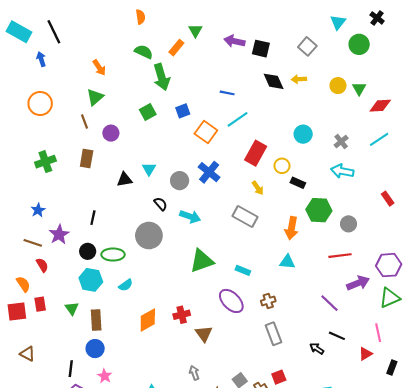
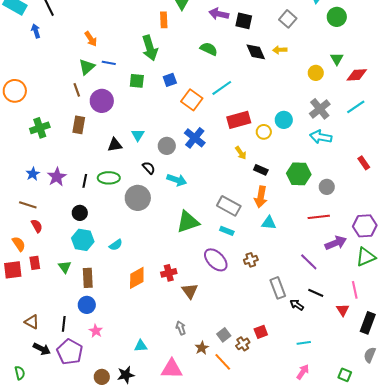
orange rectangle: (176, 48) -> (164, 20), turned -42
green semicircle: (144, 52) -> (209, 49), moved
yellow circle: (338, 86) -> (316, 73), moved
blue line: (227, 93) -> (109, 63), moved
orange circle: (40, 104) -> (15, 91), moved
green square: (148, 112) -> (137, 81), turned 35
purple circle: (111, 133) -> (102, 101), size x1.5
cyan circle: (303, 134) -> (284, 120), moved
gray cross: (341, 142) -> (320, 109), size x1.5
red rectangle: (256, 153) -> (239, 120), turned 45
black rectangle: (298, 183) -> (261, 170), moved
gray rectangle: (245, 217) -> (229, 206), moved
orange arrow: (291, 228) -> (261, 197), moved
purple star: (59, 234) -> (57, 177), moved
green ellipse: (113, 255) -> (109, 178), moved
gray rectangle: (274, 334) -> (278, 288), moved
brown triangle: (27, 354) -> (32, 322), moved
red triangle: (365, 354) -> (343, 310), turned -32
black rectangle: (392, 368) -> (368, 323), size x1.5

